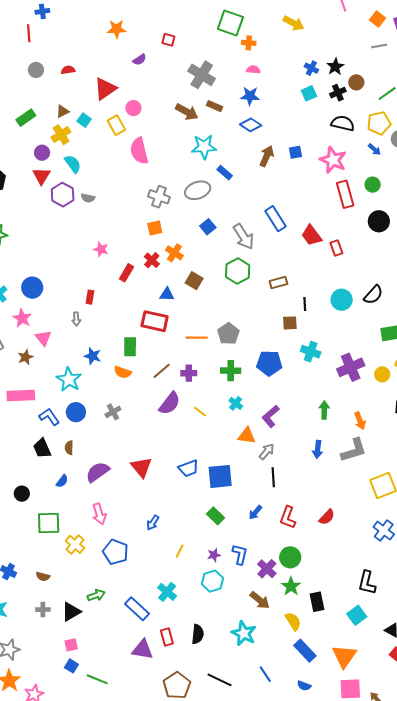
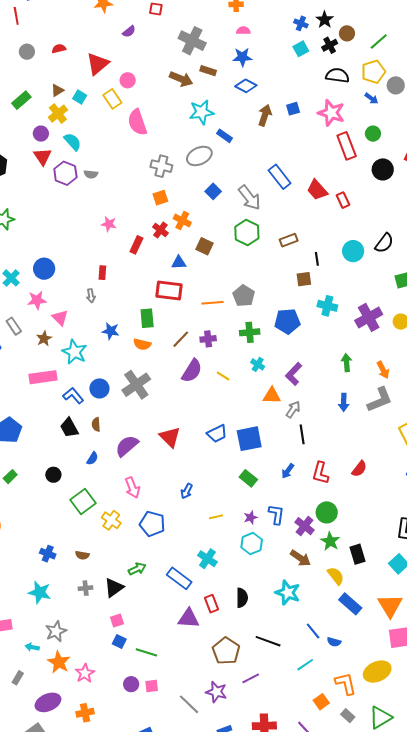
pink star: (22, 318) -> (37, 300), turned -30
cyan star: (69, 380) -> (74, 352), moved
gray cross: (113, 412) -> (136, 385), size x1.8
green square: (49, 523) -> (83, 501), turned -30
yellow line: (180, 551) -> (216, 517), turned 56
blue semicircle: (304, 686) -> (334, 642), moved

